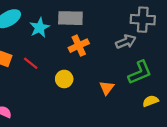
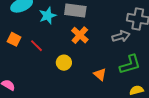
orange cross: (79, 46) -> (80, 35), turned -30
orange triangle: (107, 88) -> (100, 74), turned -32

